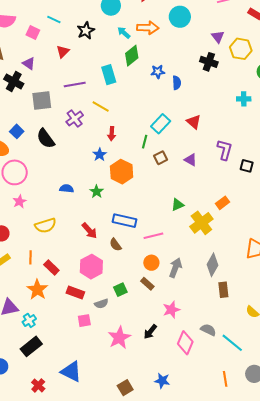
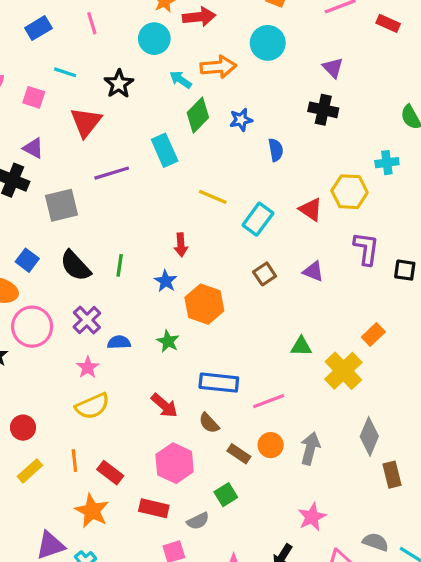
yellow hexagon: (241, 49) -> (350, 192), moved
red triangle: (63, 52) -> (86, 122), size x1.5
blue star: (158, 72) -> (241, 120), moved
yellow line: (101, 107) -> (213, 197), moved
purple cross: (75, 119) -> (87, 320), moved
green line: (145, 142) -> (120, 265), moved
pink star: (20, 201) -> (88, 367), moved
green triangle: (178, 205) -> (301, 346), turned 32
brown rectangle: (147, 284) -> (239, 454), moved

